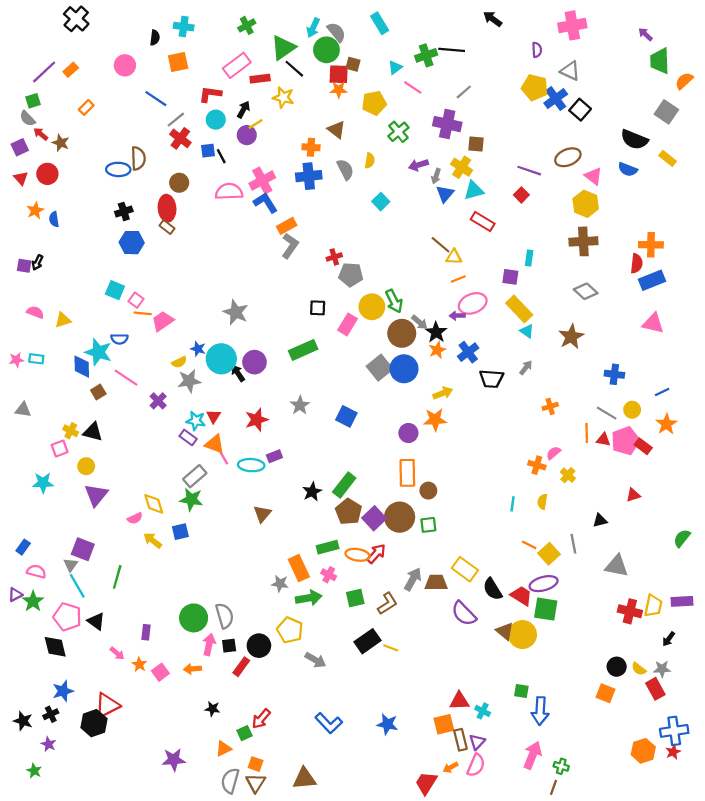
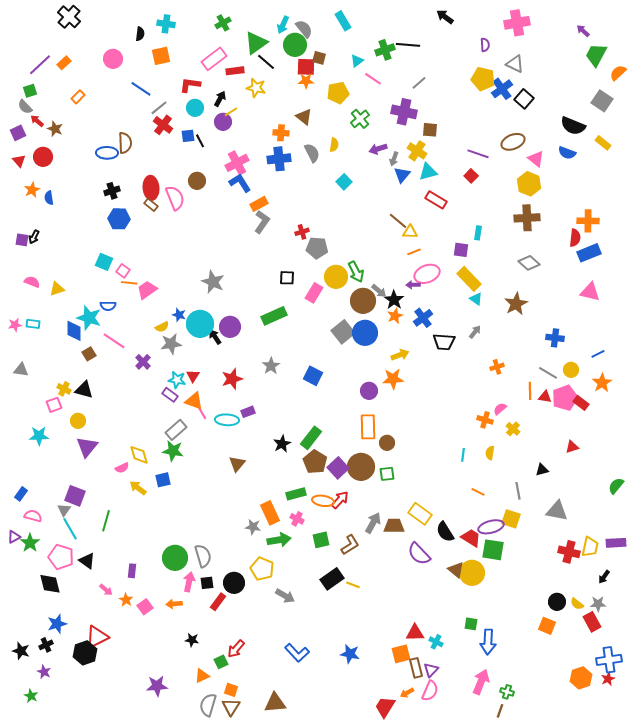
green trapezoid: (660, 61) -> (596, 55), turned 30
brown circle: (179, 183) -> (197, 181), moved
pink semicircle: (229, 192) -> (175, 198), moved, turned 70
yellow square: (549, 554) -> (511, 519), moved, turned -30

